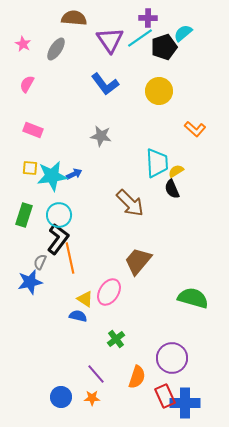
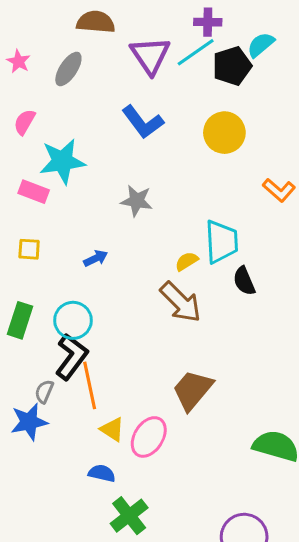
yellow semicircle: (176, 171) -> (187, 261), moved
cyan star: (52, 176) -> (62, 161), moved
yellow triangle: (85, 299) -> (112, 429), moved
green cross: (116, 339) -> (129, 516), moved, size x1.4

